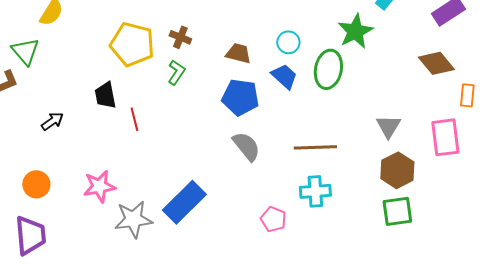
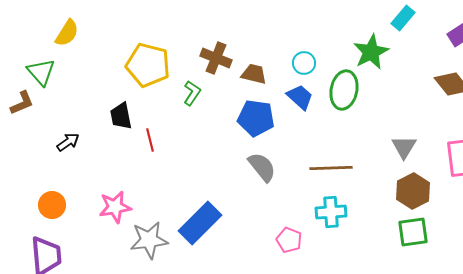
brown cross: (180, 37) -> (216, 58), moved, size x1.4

